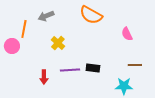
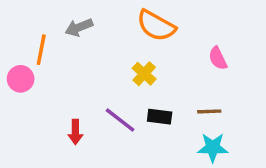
yellow cross: (58, 43) -> (144, 74), moved
brown line: (135, 65) -> (209, 111), moved
purple line: (70, 70) -> (120, 120), turned 42

